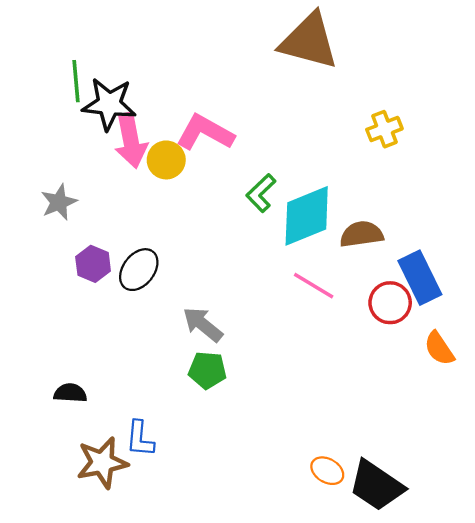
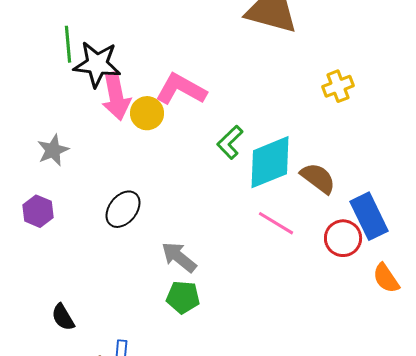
brown semicircle: (362, 234) -> (318, 178), turned 45
purple hexagon: (93, 264) -> (38, 211), moved
black semicircle: (70, 393) -> (63, 317), turned -124

